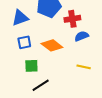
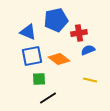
blue triangle: (20, 18) -> (28, 32), turned 42
blue square: (24, 42) -> (32, 56), size x1.5

